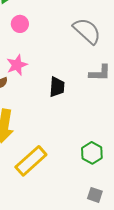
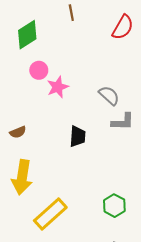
gray semicircle: (87, 31) -> (109, 95), moved, size x0.7
pink star: (17, 65) -> (58, 87), moved

